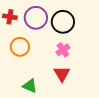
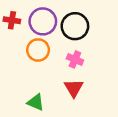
orange circle: (20, 47) -> (38, 50), moved
pink cross: (63, 50) -> (75, 59), turned -32

